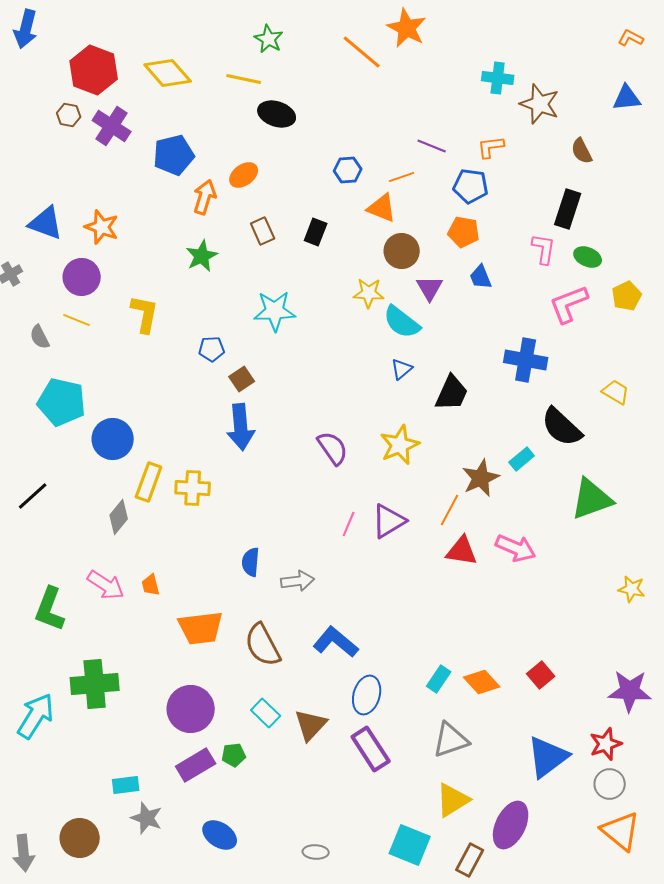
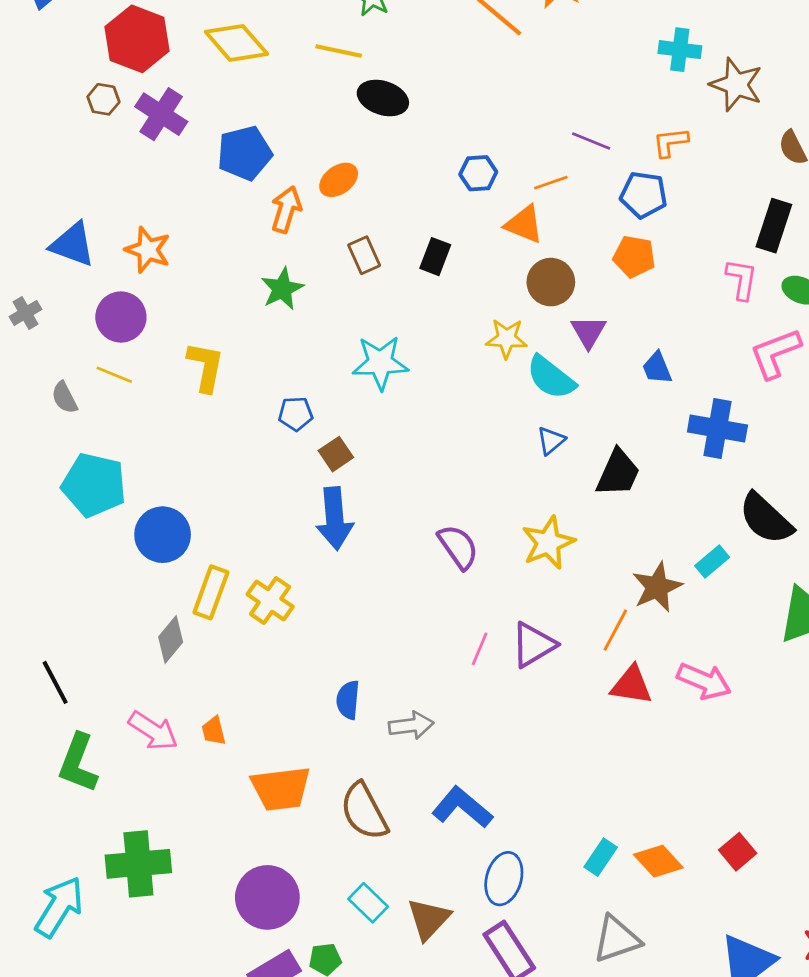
blue trapezoid: (481, 277) -> (657, 368), moved
yellow cross: (193, 488) -> (270, 600), turned 32
black line: (33, 496) -> (55, 682), moved, turned -76

